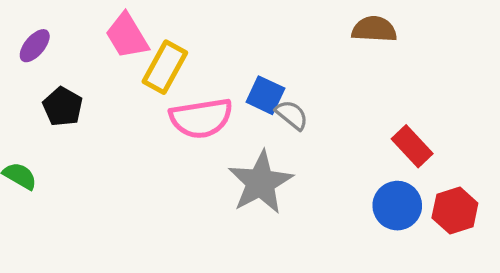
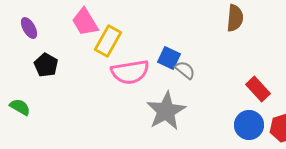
brown semicircle: (374, 29) -> (235, 18), turned 92
purple ellipse: (35, 46) -> (29, 28), turned -70

